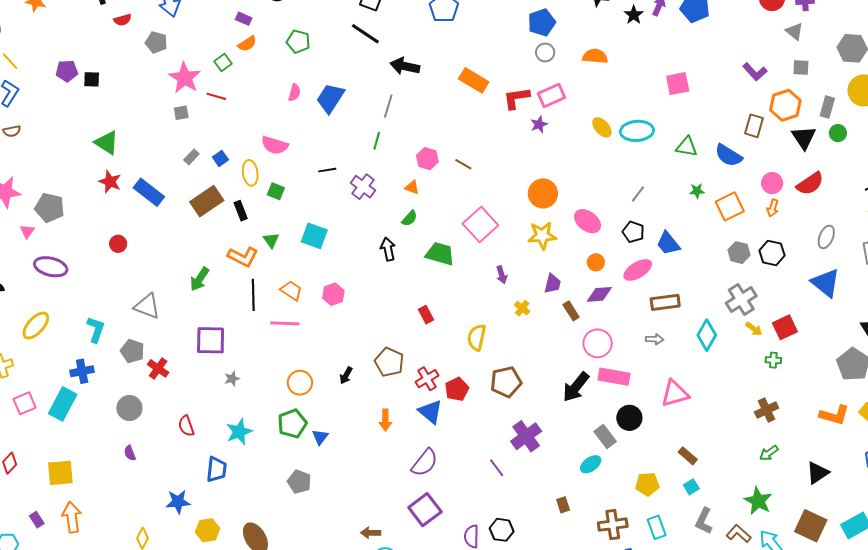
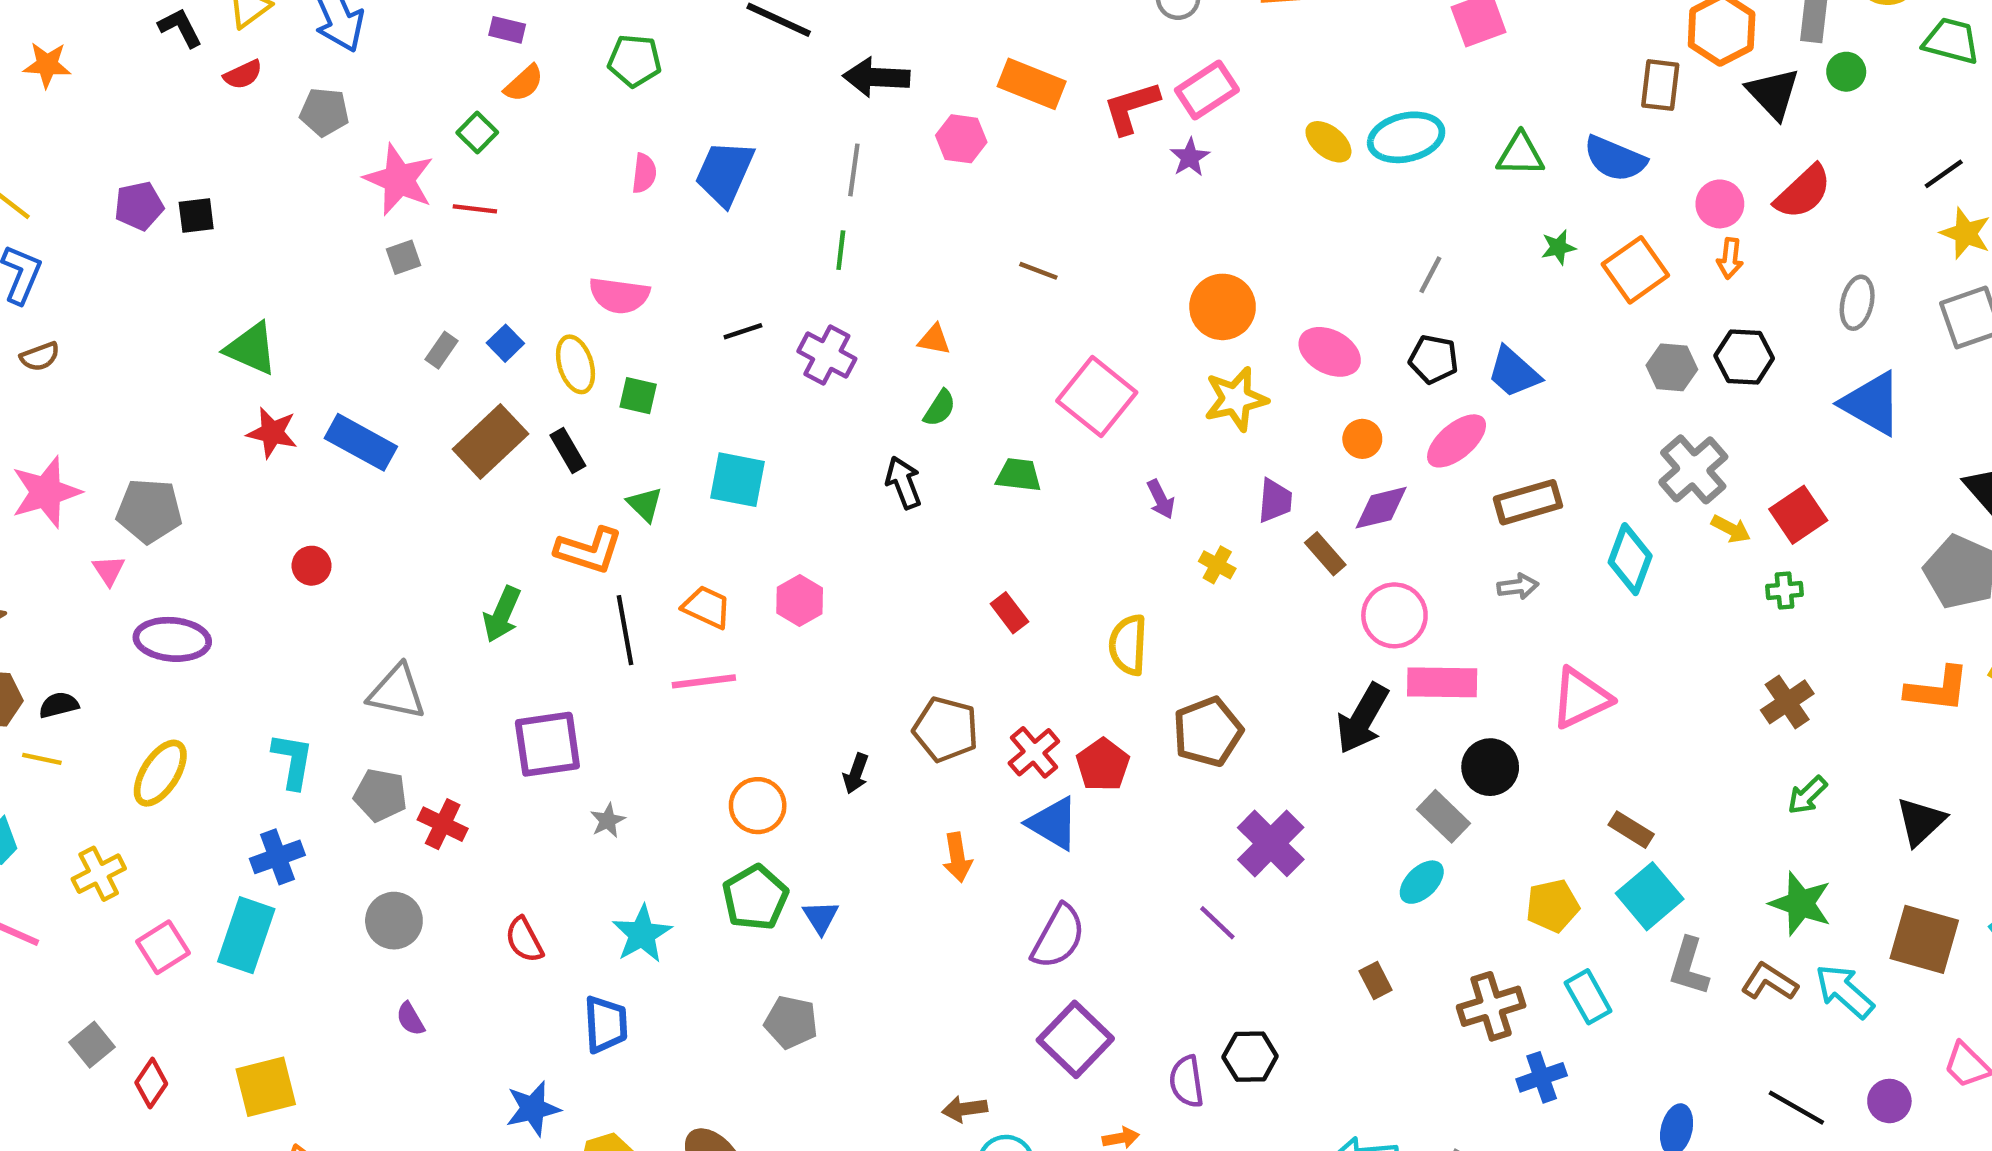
pink hexagon: (427, 159) -> (961, 139), moved
green trapezoid: (440, 254) -> (1019, 475), size x0.7
cyan square: (691, 487) -> (1650, 896), size x1.8

